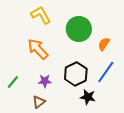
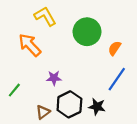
orange arrow: (38, 49) -> (30, 45), moved
black hexagon: (76, 74) -> (69, 104), moved
purple star: (45, 81) -> (54, 78), moved

